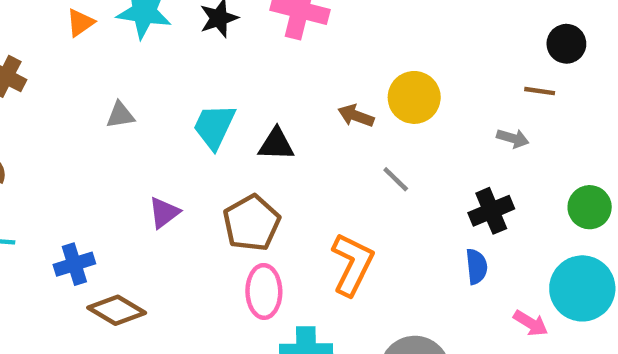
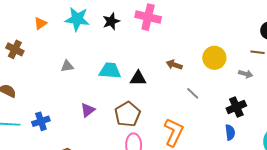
orange triangle: (80, 23) -> (40, 23), moved
yellow circle: (414, 97) -> (214, 58), moved
cyan trapezoid: (214, 126) -> (110, 71), turned 70
blue cross: (74, 264) -> (41, 121), moved

